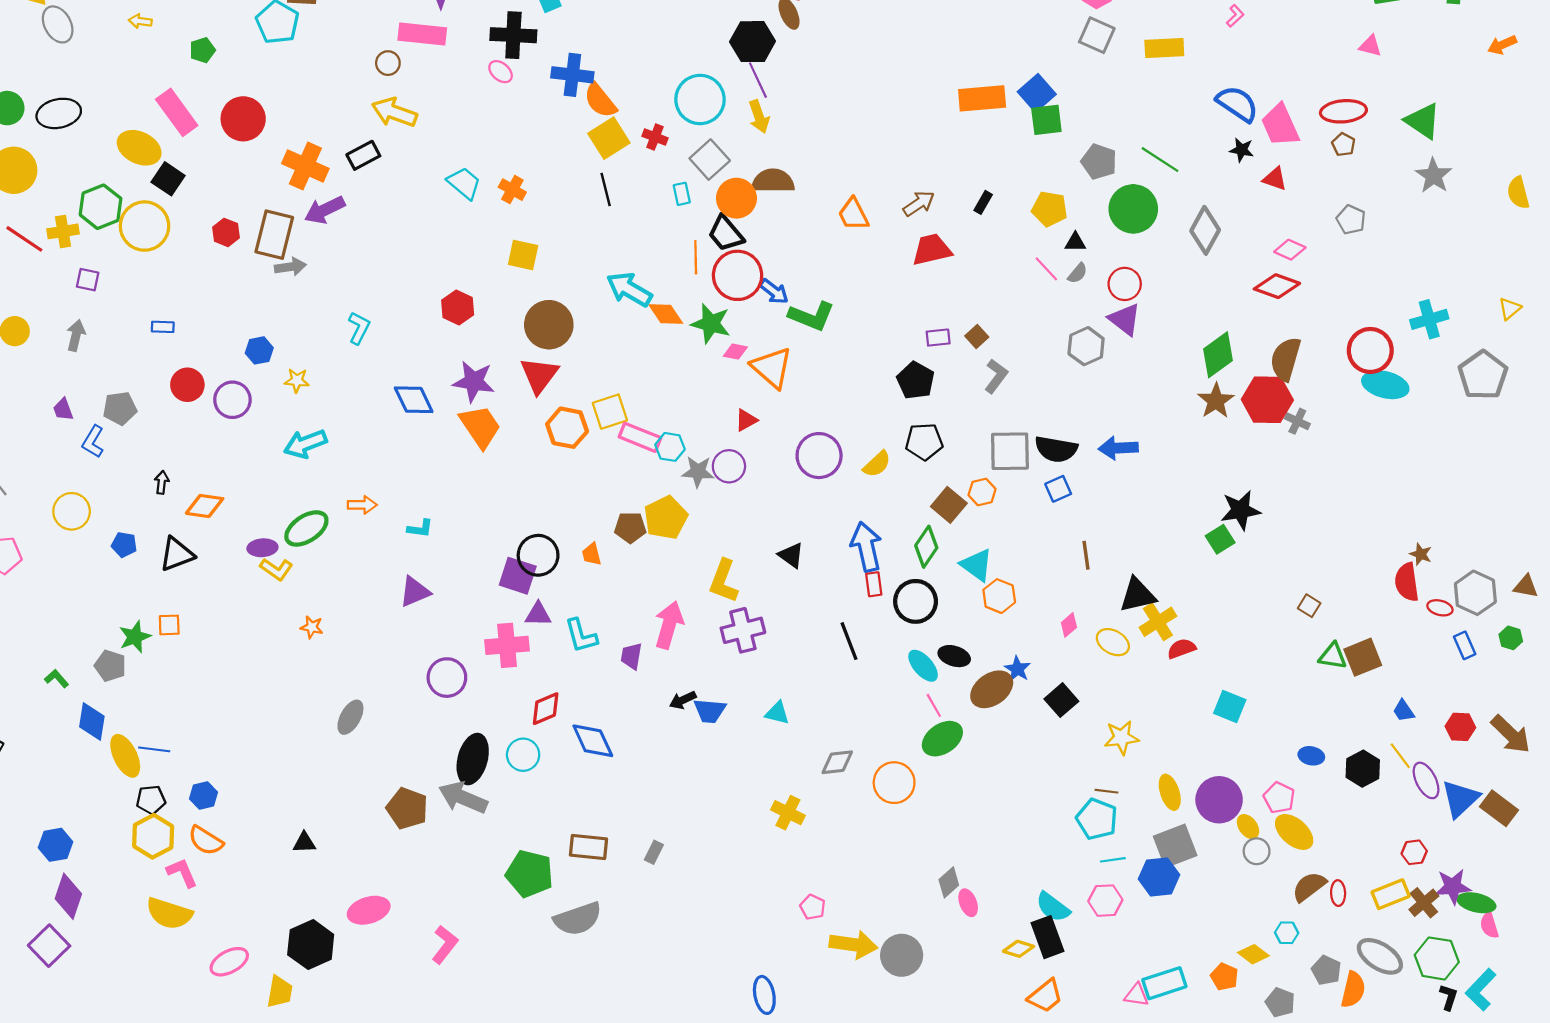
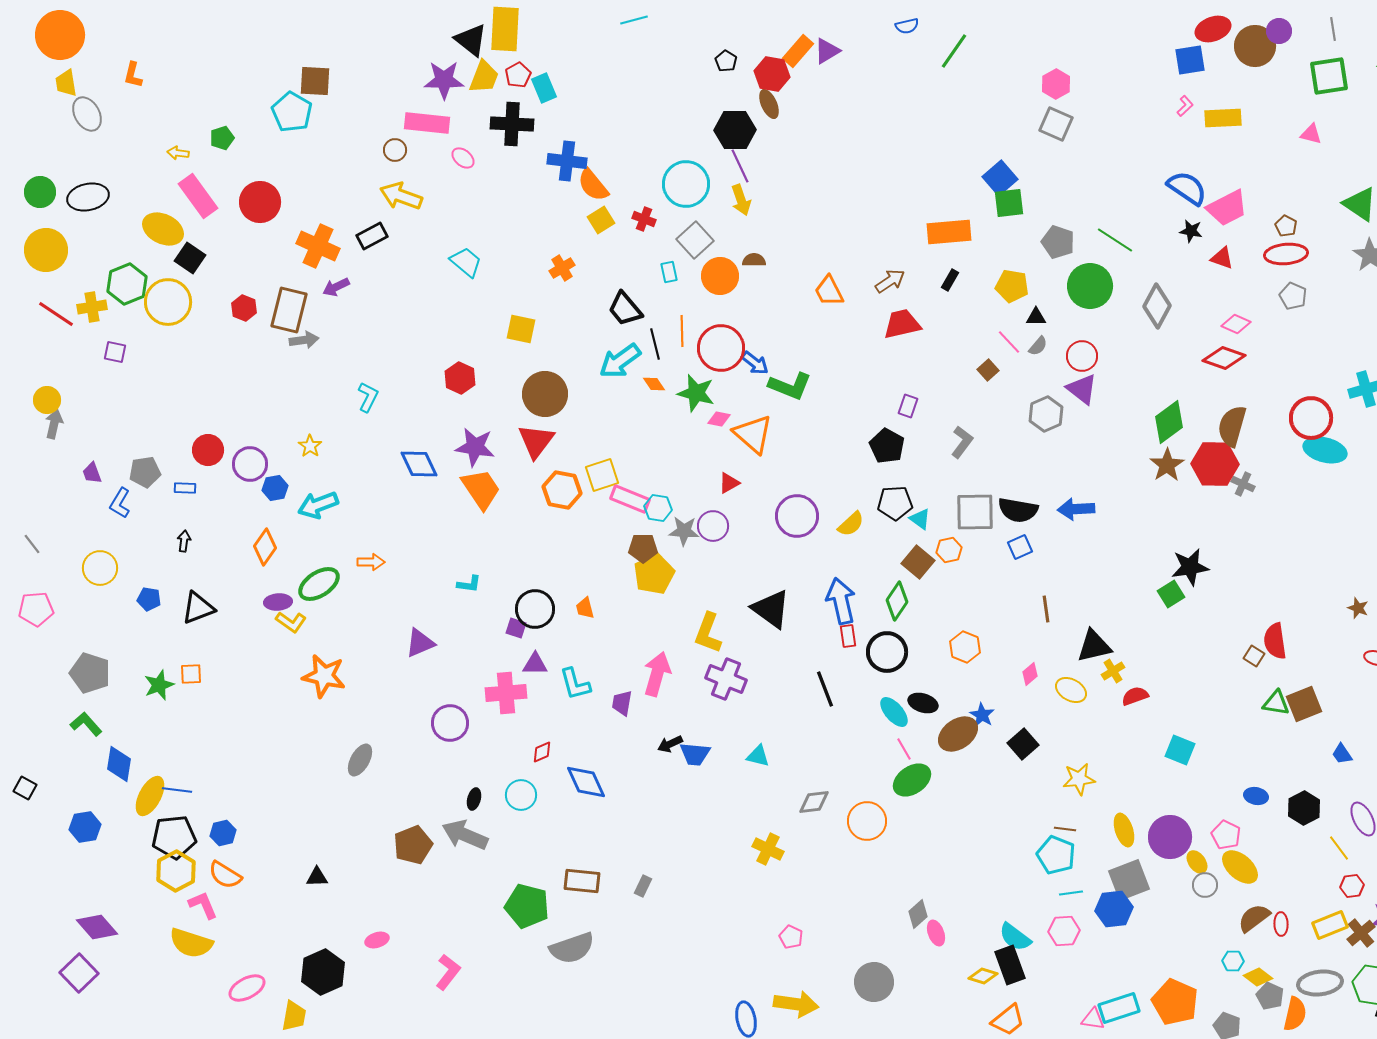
yellow arrow: (140, 21) -> (178, 153), moved
yellow rectangle: (1164, 48) -> (1223, 118), moved
pink ellipse: (501, 72) -> (463, 158), moved
orange rectangle: (982, 98) -> (949, 232), moved
red ellipse: (1343, 111) -> (1286, 254), moved
pink trapezoid: (1280, 125) -> (1227, 208), turned -93
yellow square: (609, 138) -> (601, 220), size x0.7
brown semicircle: (773, 181) -> (754, 260), size x0.6
orange cross: (512, 190) -> (562, 268), moved, turned 30
black line: (606, 190) -> (655, 344), moved
purple arrow: (325, 210) -> (336, 287), size x0.7
black trapezoid: (726, 234) -> (625, 309), moved
cyan arrow: (629, 289) -> (620, 361), turned -66
orange diamond: (666, 314) -> (654, 384), size x0.7
blue rectangle: (163, 327) -> (185, 488), moved
gray arrow: (76, 335) -> (54, 424), moved
brown square: (977, 336) -> (988, 370), moved
purple rectangle: (938, 338) -> (908, 406), turned -65
blue hexagon: (259, 350) -> (275, 488), moved
yellow star: (297, 380) -> (310, 446), turned 30
orange diamond: (205, 506) -> (265, 547), moved, turned -63
brown pentagon: (630, 527) -> (643, 548), moved
cyan L-shape: (420, 528) -> (469, 584), moved
black triangle: (791, 555) -> (771, 609), size x1.6
cyan triangle: (977, 565) -> (920, 519), moved, size x0.7
purple square: (518, 576) -> (516, 628), size x0.6
red semicircle: (1407, 582) -> (1275, 641), moved
yellow cross: (1158, 622) -> (1113, 671), size x0.7
orange star: (312, 627) -> (324, 676), size x2.0
purple cross: (743, 630) -> (726, 679), turned 36
gray pentagon: (110, 666) -> (90, 673), moved, size x1.4
green L-shape: (57, 679) -> (86, 724), size x1.4
red diamond: (546, 709) -> (542, 752), size x0.7
yellow ellipse: (125, 756) -> (150, 796), turned 54
yellow line: (1400, 756) -> (1339, 848), moved
black ellipse: (473, 759) -> (474, 799), size x0.5
black pentagon: (151, 800) -> (174, 837), size x1.6
brown pentagon: (407, 808) -> (413, 845), turned 30
blue hexagon: (55, 845) -> (85, 827), moved
purple diamond: (68, 896) -> (97, 927), turned -60
pink ellipse: (369, 910) -> (377, 940), size x0.6
yellow arrow: (853, 945) -> (796, 1004), moved
yellow diamond: (1253, 954) -> (1258, 977), moved
gray ellipse: (1380, 956) -> (1320, 983), turned -39
orange pentagon: (1224, 977) -> (1175, 1002), size x1.8

